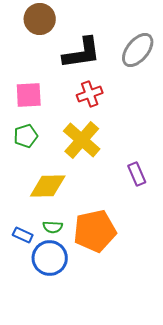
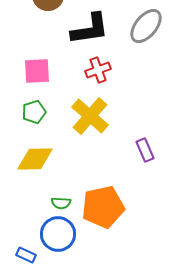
yellow diamond: (48, 186) -> (35, 159), moved
blue rectangle: (23, 235) -> (26, 255), moved

